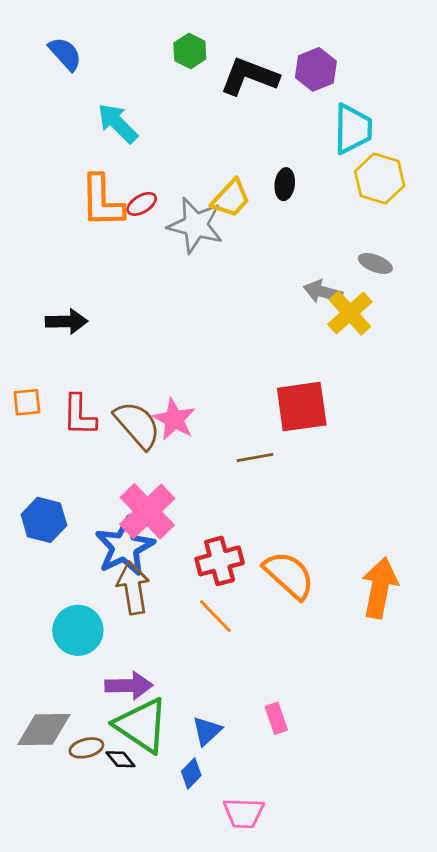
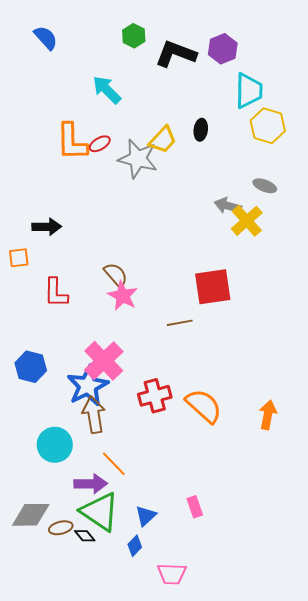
cyan arrow: (118, 123) -> (107, 90), moved
orange square: (27, 402) -> (19, 258), moved
brown semicircle: (137, 425) -> (116, 275), moved, size x0.7
orange arrow: (380, 588) -> (268, 415), size x0.7
orange line: (215, 616) -> (114, 464), moved

